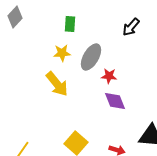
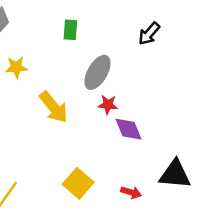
yellow star: (62, 53) -> (16, 67), moved
red star: (109, 76) -> (108, 105), moved

